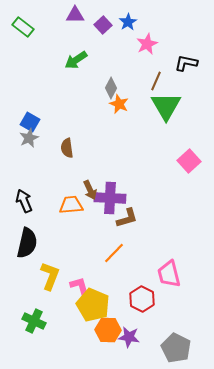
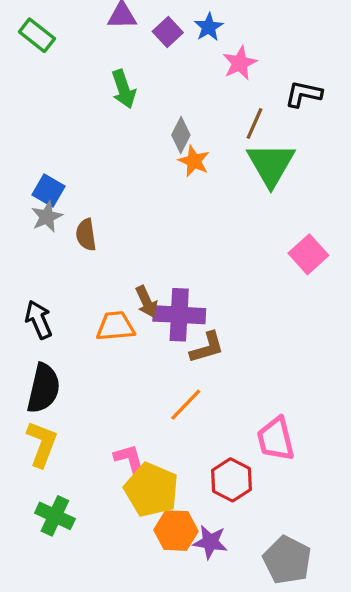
green arrow: (76, 60) -> (124, 89), turned -75
brown semicircle: (67, 148) -> (86, 235), moved
yellow L-shape: (50, 276) -> (42, 444), moved

